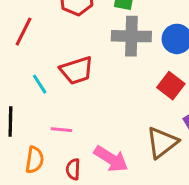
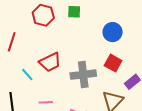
gray cross: (131, 36) -> (83, 75), moved

